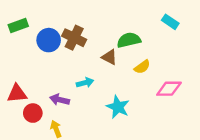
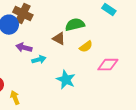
brown cross: (74, 38) -> (23, 14), moved
purple arrow: (60, 100) -> (24, 48), moved

